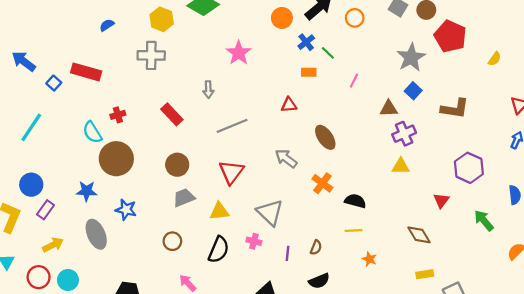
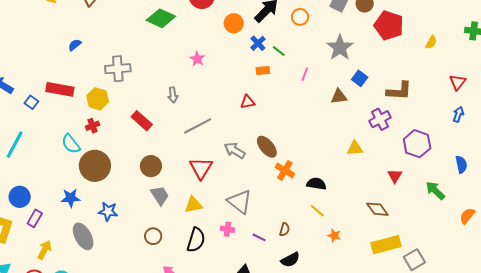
yellow hexagon: (162, 19) -> (98, 99), moved
pink star: (239, 53) -> (197, 59), size x0.7
gray star: (411, 57) -> (340, 48), moved
purple cross: (404, 134) -> (380, 119), moved
brown ellipse: (325, 137) -> (267, 147), moved
gray arrow: (286, 158) -> (235, 150), moved
gray trapezoid: (184, 198) -> (160, 195), turned 85
yellow line: (353, 230) -> (317, 211), turned 49
yellow arrow: (53, 245) -> (44, 250), turned -30
purple line: (288, 253) -> (259, 237), turned -64
yellow rectangle: (425, 274) -> (386, 245), size x1.8

